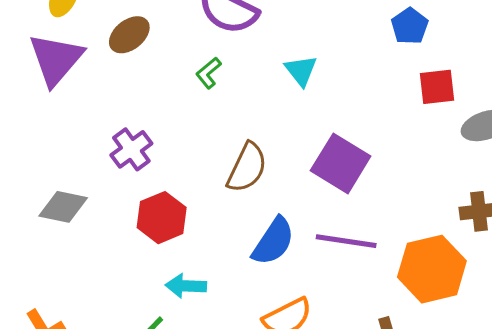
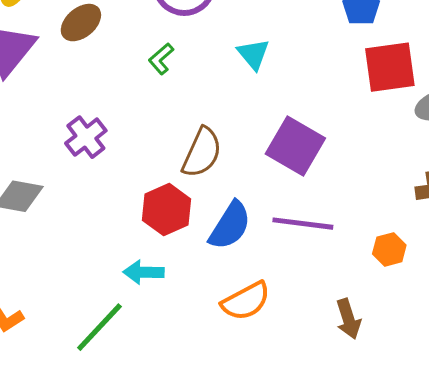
red square: (437, 87) -> (390, 67), size x1.4
red hexagon: (162, 218) -> (167, 210), moved
orange hexagon: (432, 269) -> (389, 249), size x0.5

